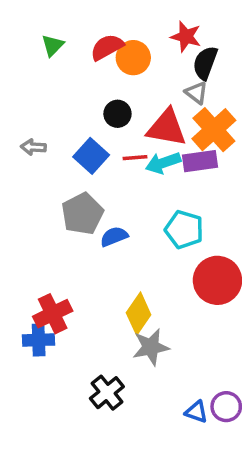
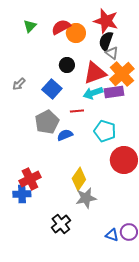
red star: (186, 37) -> (106, 21), size x1.4
black semicircle: (205, 63) -> (106, 41), moved
red triangle: (167, 128) -> (95, 73), turned -30
gray arrow: (33, 147) -> (19, 84), turned -48
red line: (135, 158) -> (77, 111), moved

